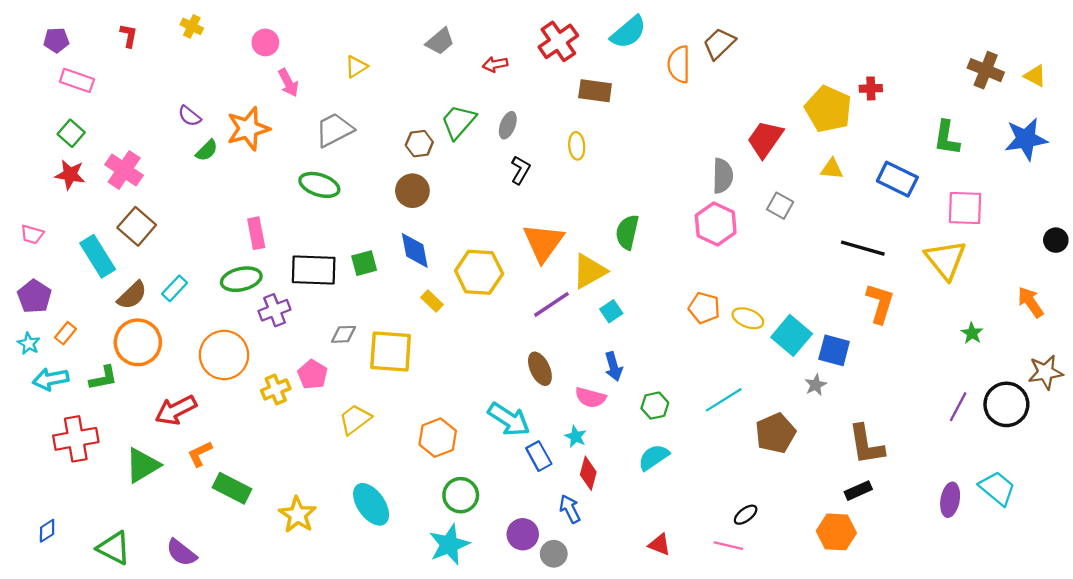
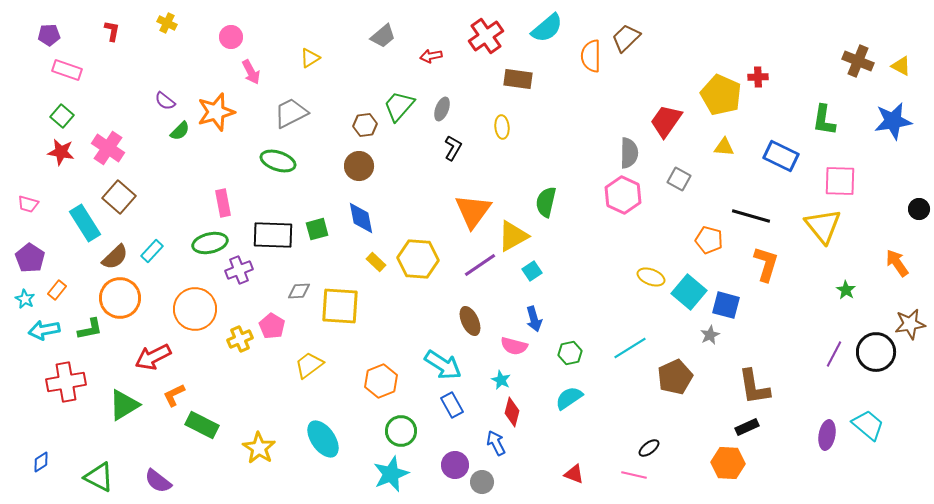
yellow hexagon: (479, 272) -> (418, 259), moved
orange pentagon: (704, 308) -> (709, 240), moved
blue rectangle: (539, 456) -> (452, 405), moved

